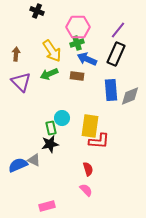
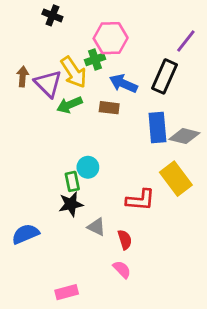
purple line: (118, 30) -> (186, 41), moved
green cross: (77, 43) -> (95, 59), moved
purple triangle: (21, 82) -> (48, 84), moved
gray diamond: (130, 96) -> (184, 136), turned 35
yellow rectangle: (90, 126) -> (176, 179), moved, turned -45
gray triangle: (34, 160) -> (96, 227), moved

